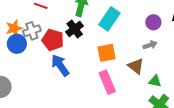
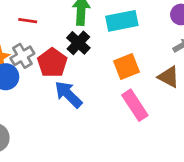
cyan rectangle: (109, 19) -> (122, 21), turned 55
red pentagon: (53, 40) -> (52, 63), turned 30

